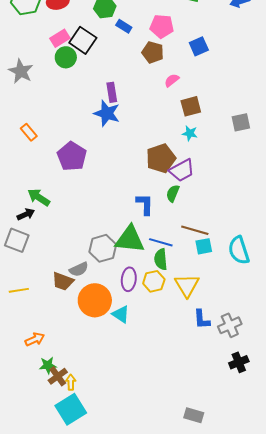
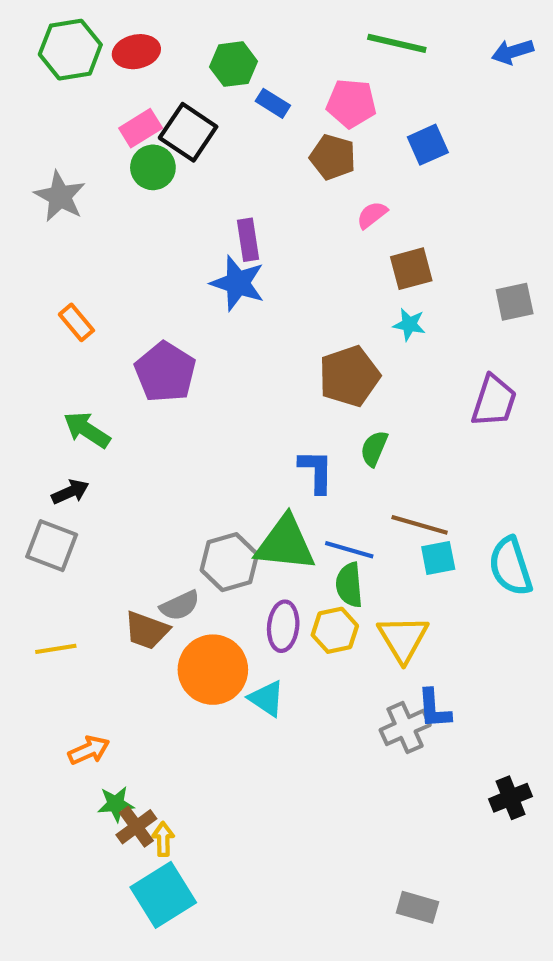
purple trapezoid: (182, 170) -> (494, 401), moved, turned -44
green arrow: (39, 197) -> (87, 430), moved
gray cross: (230, 325) -> (405, 727), moved

